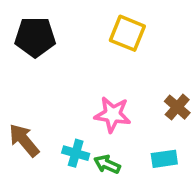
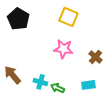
black pentagon: (35, 37) -> (18, 19), turned 30
pink star: (113, 114) -> (63, 49), moved

